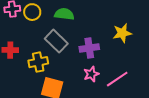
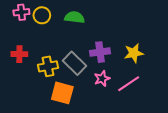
yellow star: (122, 33) -> (134, 53), moved
gray rectangle: (56, 41) -> (75, 63), moved

